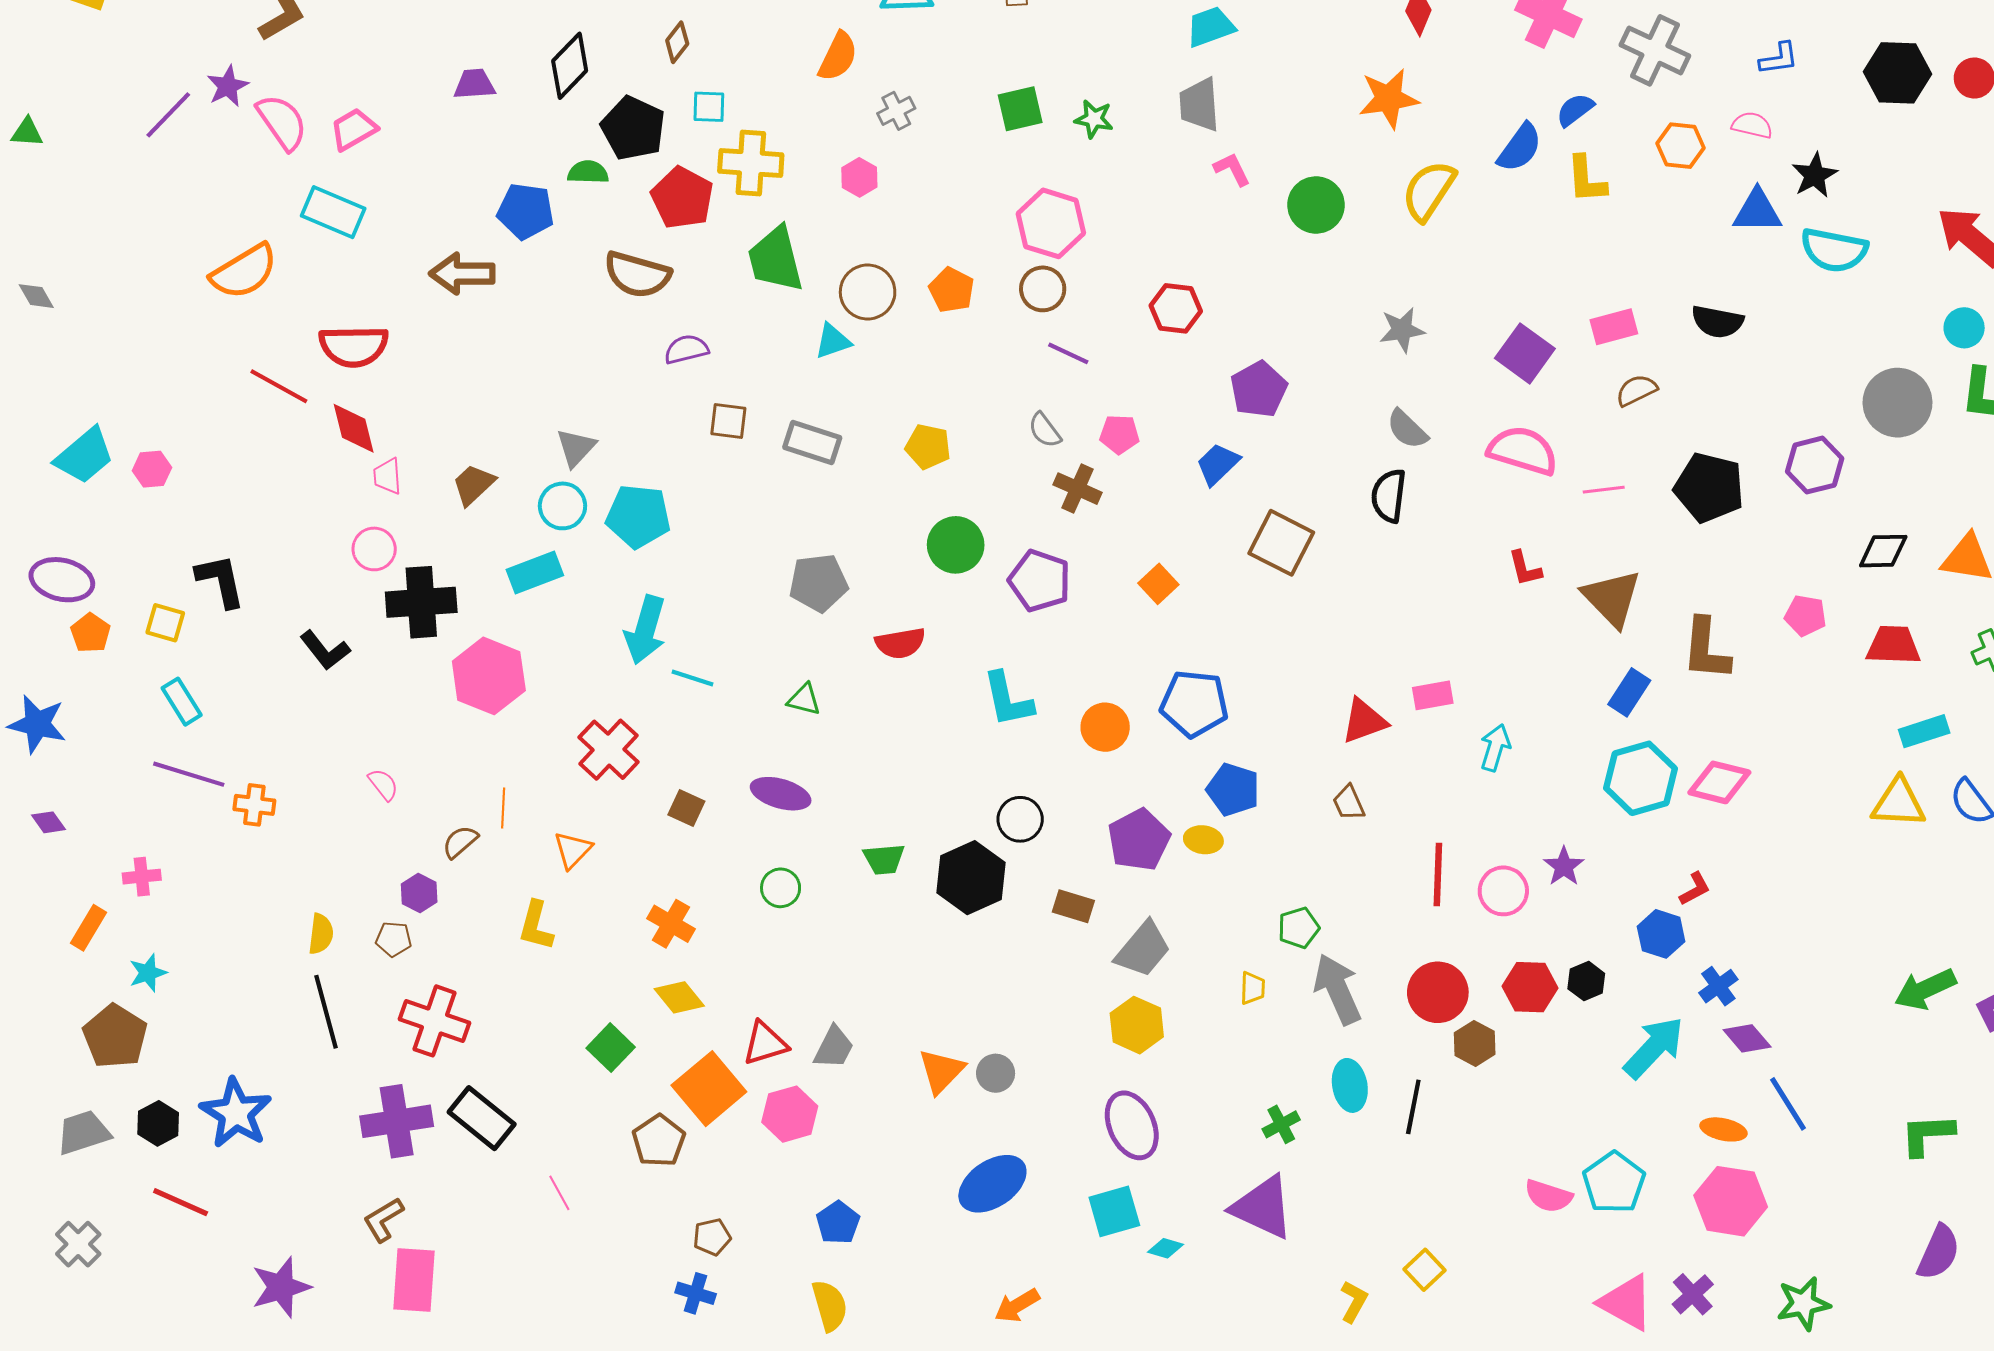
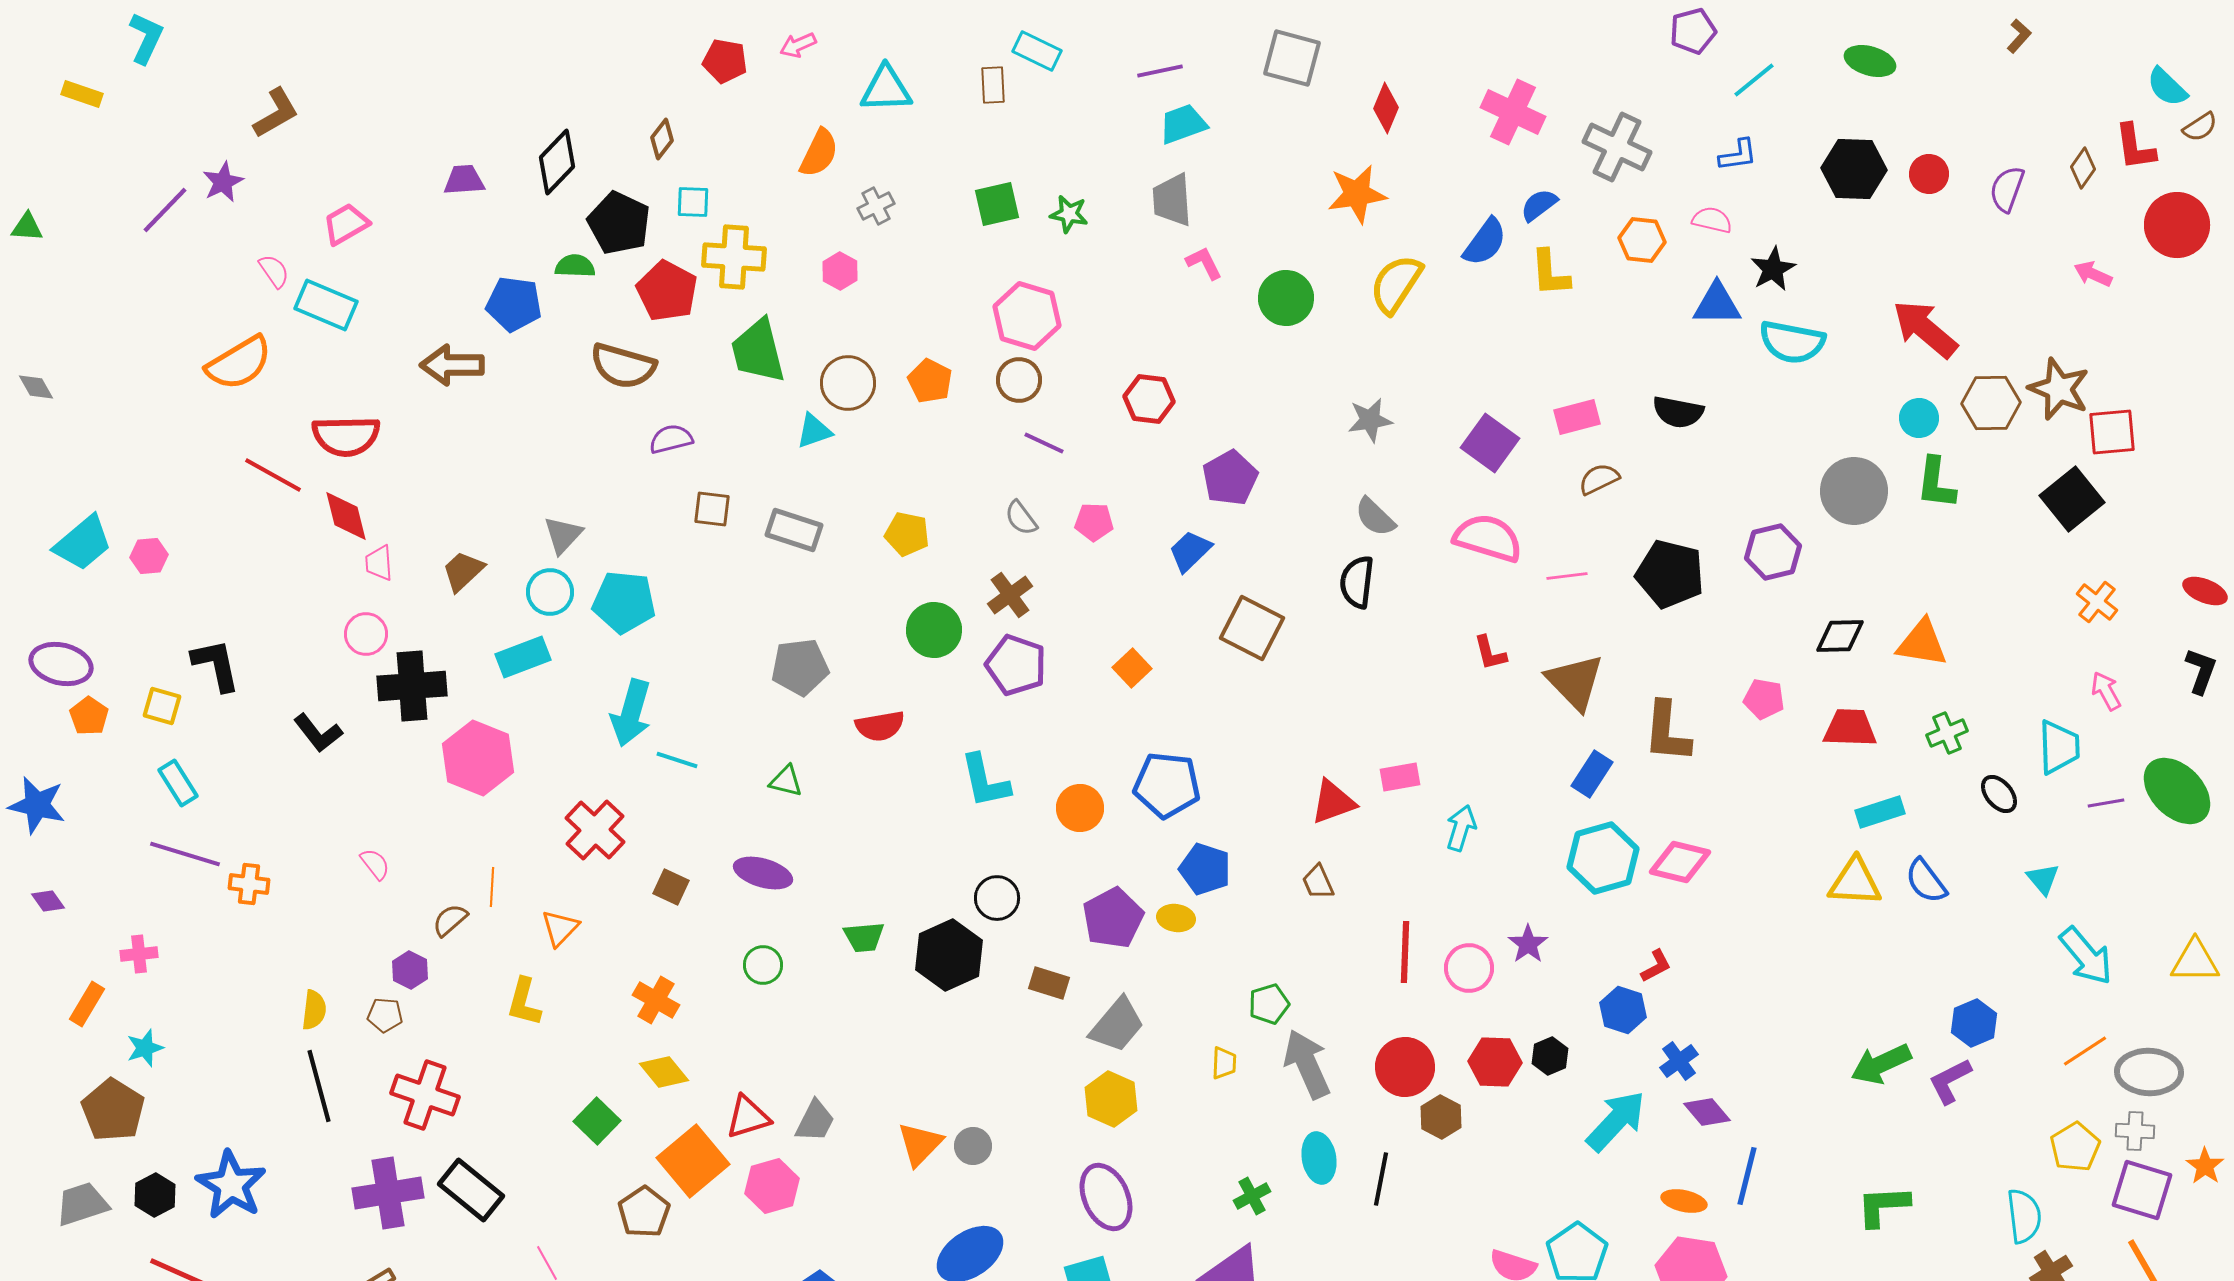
pink semicircle: (282, 122) -> (274, 271), moved, size x0.6
brown cross: (1077, 489) -> (1010, 595), moved, turned 30
blue line: (1788, 1104) -> (1747, 1176), turned 46

